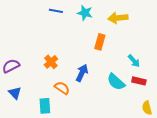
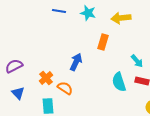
orange cross: (51, 62) -> (46, 78), moved
blue arrow: (82, 73) -> (76, 62), moved
cyan semicircle: (116, 82) -> (119, 82), turned 30

